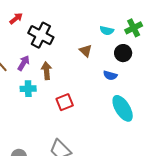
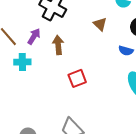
cyan cross: (28, 89) -> (22, 62), moved

